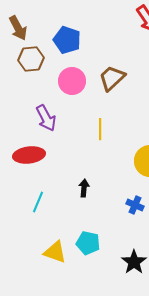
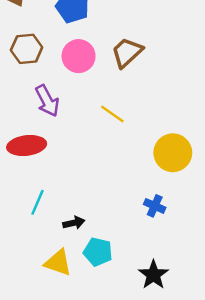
brown hexagon: (31, 59) -> (27, 49), moved
yellow line: (100, 129) -> (112, 114), turned -55
black arrow: (84, 188) -> (74, 223), moved, turned 72

